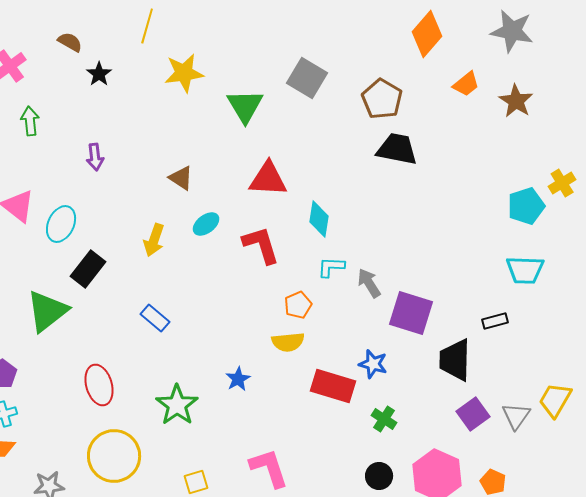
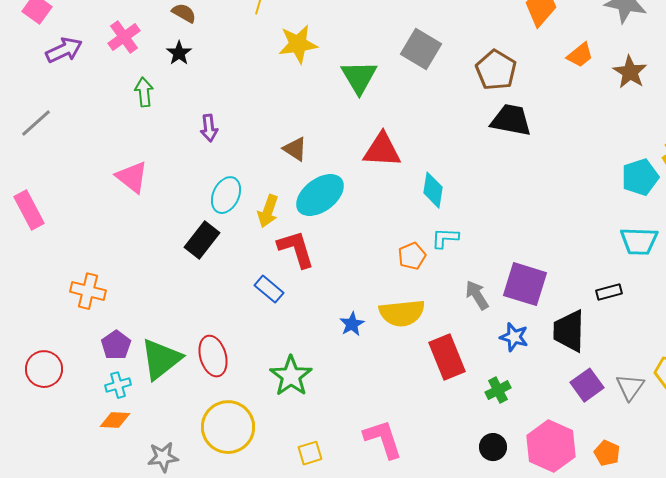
black star: (99, 74) -> (179, 53), moved
cyan ellipse: (61, 224) -> (226, 195), moved
cyan ellipse: (206, 224) -> (320, 195), size x1.8
red L-shape: (261, 245) -> (296, 249), moved
gray arrow: (369, 283) -> (477, 295), moved
orange pentagon: (298, 305) -> (412, 256), moved
green triangle: (47, 311) -> (161, 359), moved
yellow semicircle: (288, 342) -> (402, 313), size x1.4
blue star: (373, 364) -> (514, 337), moved
blue star: (238, 379) -> (352, 324), moved
red rectangle: (333, 386) -> (447, 357), turned 51
green cross: (384, 419) -> (498, 390), turned 30

